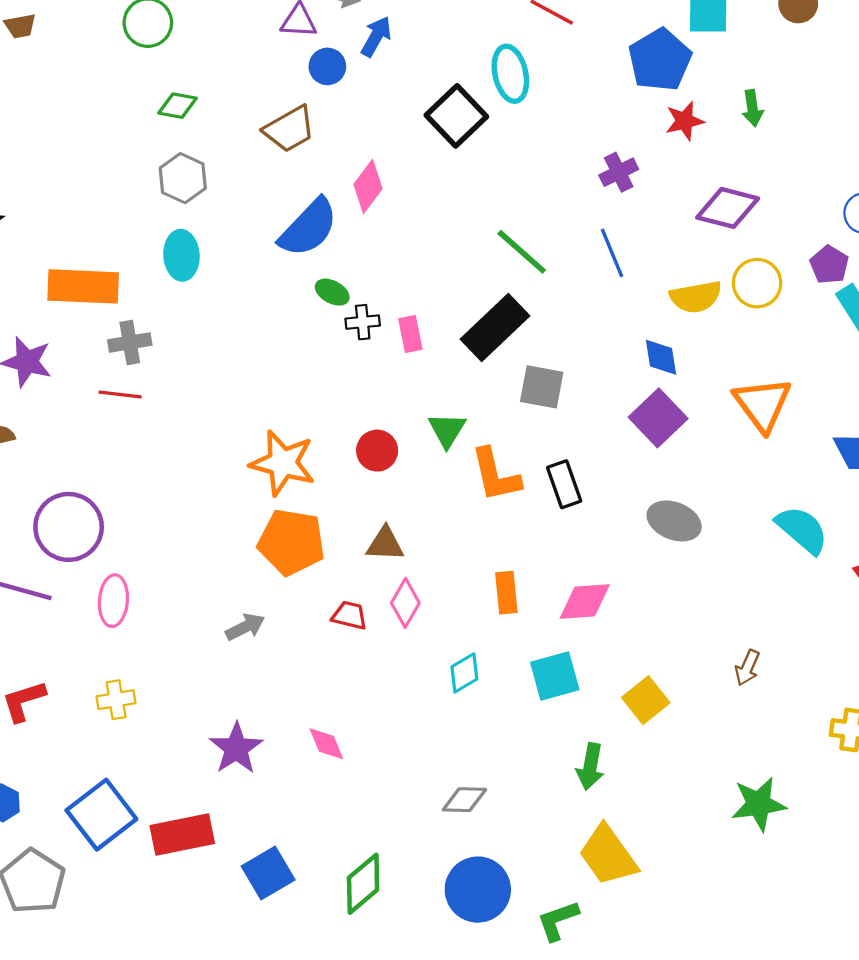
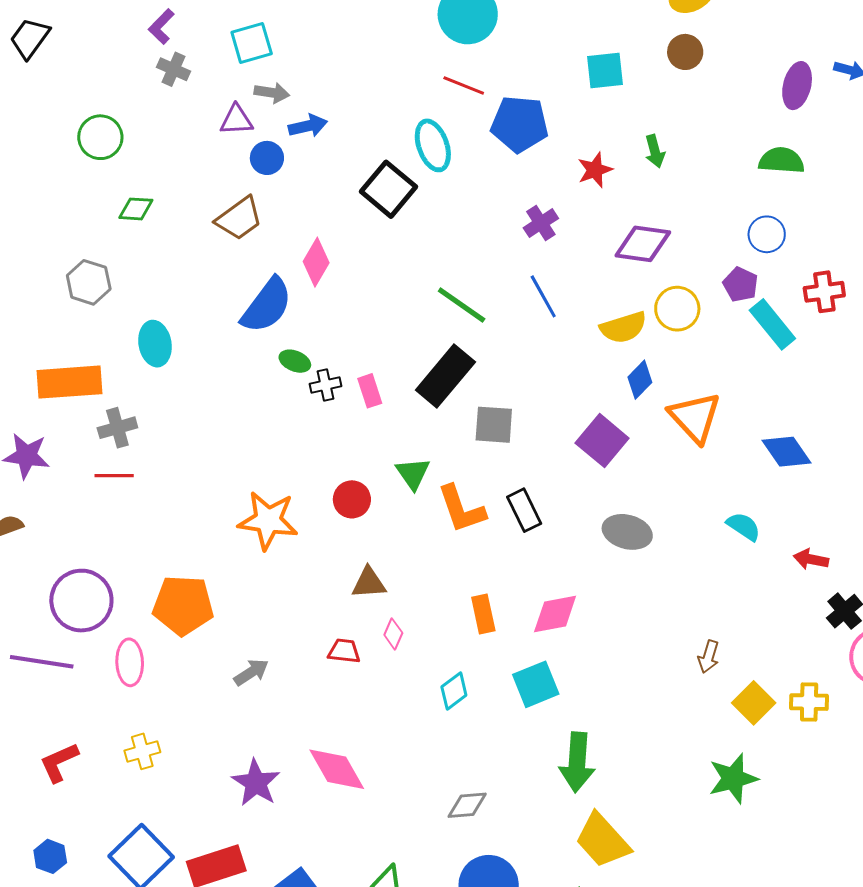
blue arrow: (376, 37) -> (308, 126), turned 54
blue pentagon: (660, 60) -> (520, 124), moved, turned -30
gray hexagon: (183, 178) -> (89, 282), moved
blue diamond: (661, 357) -> (640, 380), moved, turned 60
cyan semicircle: (802, 530) -> (744, 526), size x0.7
orange pentagon: (291, 542) -> (183, 605), moved
pink diamond: (405, 603) -> (393, 634), size x0.7
yellow square: (646, 700) -> (754, 703), moved
pink diamond: (326, 744) -> (337, 769), size x1.6
green arrow: (590, 767) -> (577, 762), size x1.4

